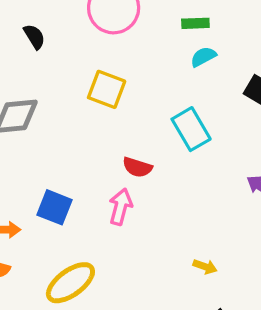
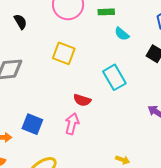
green rectangle: (195, 23) -> (106, 12), moved
cyan semicircle: (203, 57) -> (122, 34), turned -112

